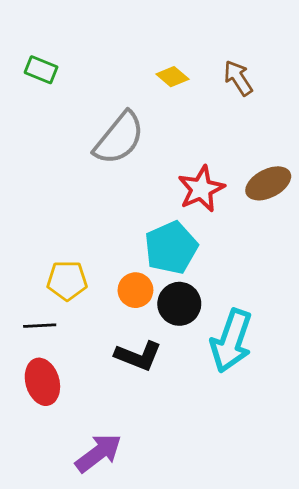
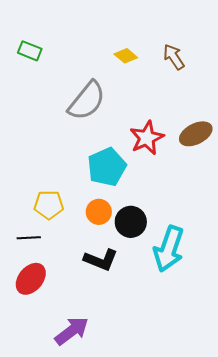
cyan pentagon: (171, 248) -> (107, 167), moved
red ellipse: (42, 382) -> (31, 279), turned 56

